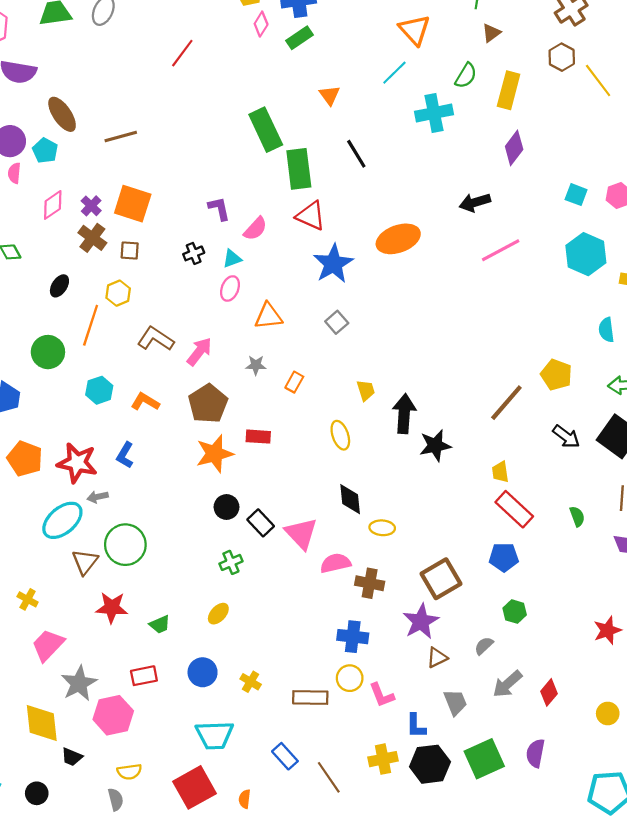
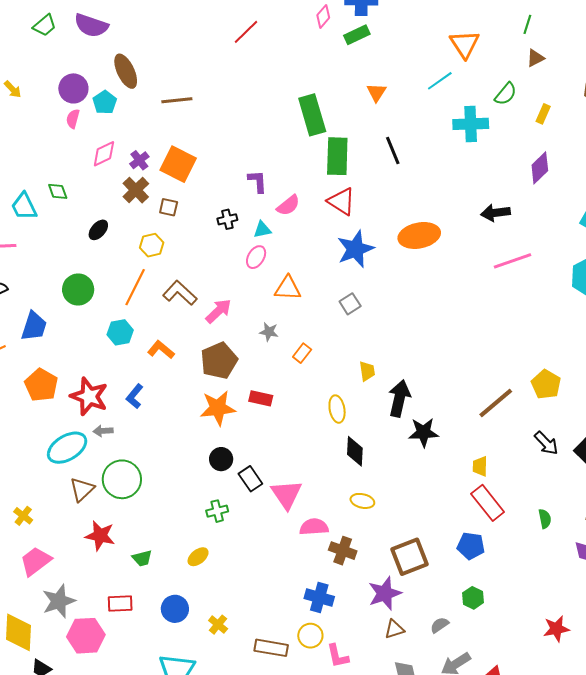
yellow rectangle: (509, 90) -> (543, 114), size x0.6
orange line: (91, 325) -> (135, 287), moved
black diamond: (350, 499) -> (355, 451), moved

